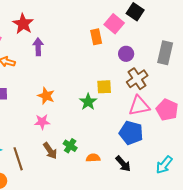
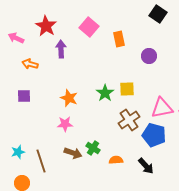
pink square: (114, 24) -> (89, 27), moved
brown cross: (137, 79) -> (129, 120), moved
green star: (88, 102) -> (105, 93), moved
brown arrow: (50, 151) -> (73, 153), turned -36

